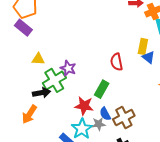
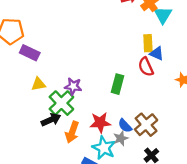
purple rectangle: (23, 28) -> (30, 53), moved
red semicircle: (117, 62) -> (146, 67), moved
green rectangle: (102, 89) -> (117, 84), moved
orange arrow: (29, 114) -> (72, 132), moved

